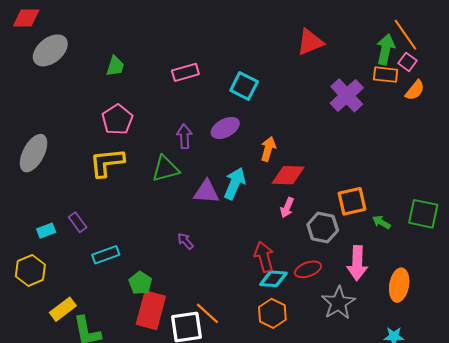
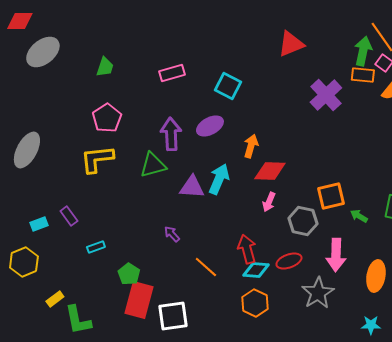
purple arrow: (184, 136) -> (171, 134), size x1.4
cyan rectangle: (106, 255) -> (96, 247), size x0.7
yellow rectangle: (63, 309) -> (55, 299), size x0.7
orange line: (207, 313) -> (206, 267), moved

